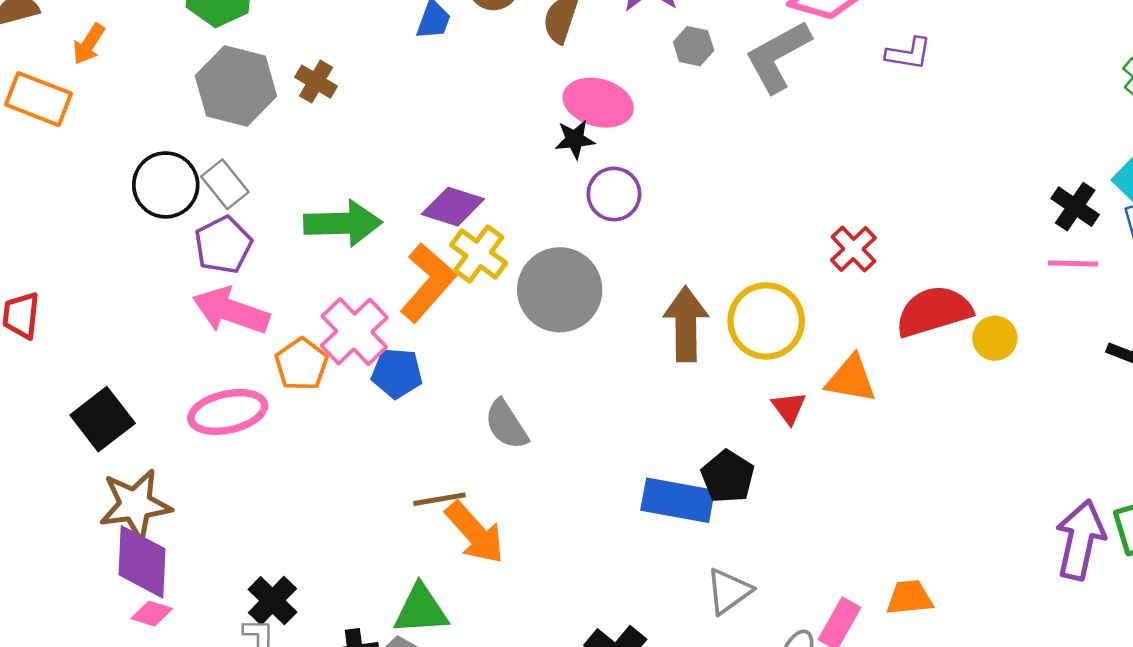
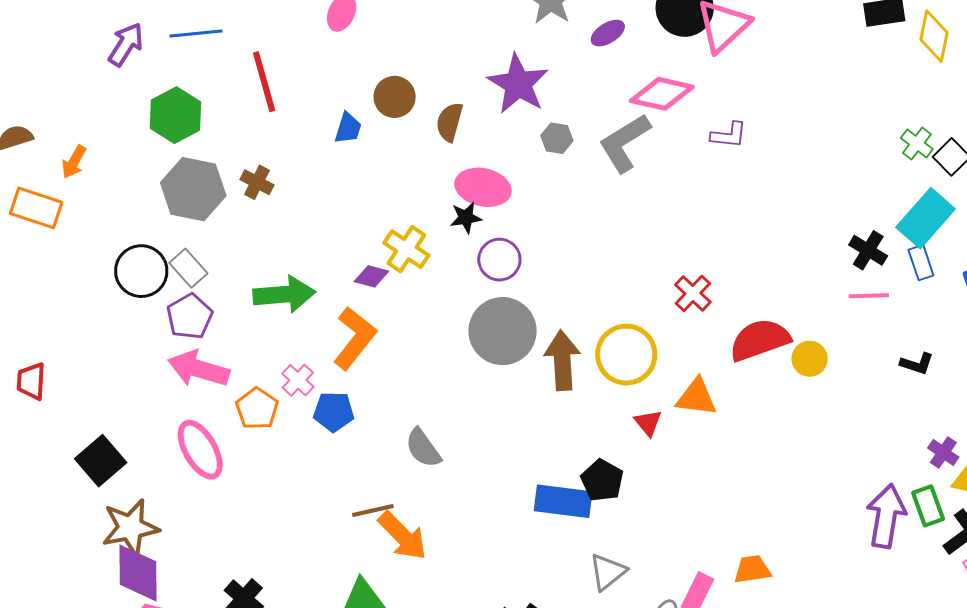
purple diamond: (453, 207) -> (371, 276), size x0.7
yellow cross: (479, 254) -> (406, 249), moved
gray circle: (560, 290) -> (503, 331), moved
pink cross: (354, 332) -> (298, 380), size x0.6
pink ellipse: (228, 412) -> (200, 450), turned 76

